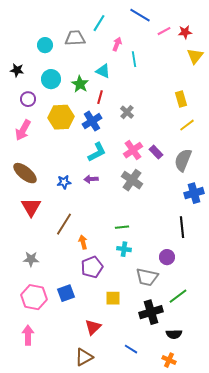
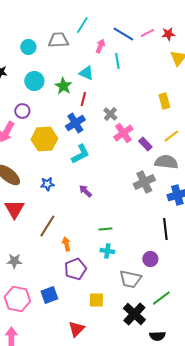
blue line: (140, 15) -> (123, 34), moved
purple circle: (28, 99) -> (22, 111), moved
yellow hexagon: (61, 117) -> (44, 139), moved
yellow line: (187, 125) -> (171, 136), moved
pink cross: (133, 150) -> (123, 133), moved
purple rectangle: (156, 152) -> (145, 144), moved
gray semicircle: (183, 160) -> (166, 162), turned 75
purple arrow: (91, 179) -> (85, 191), moved, turned 48
gray cross: (132, 180) -> (144, 182), moved, turned 30
black cross: (151, 312) -> (134, 314), turned -30

